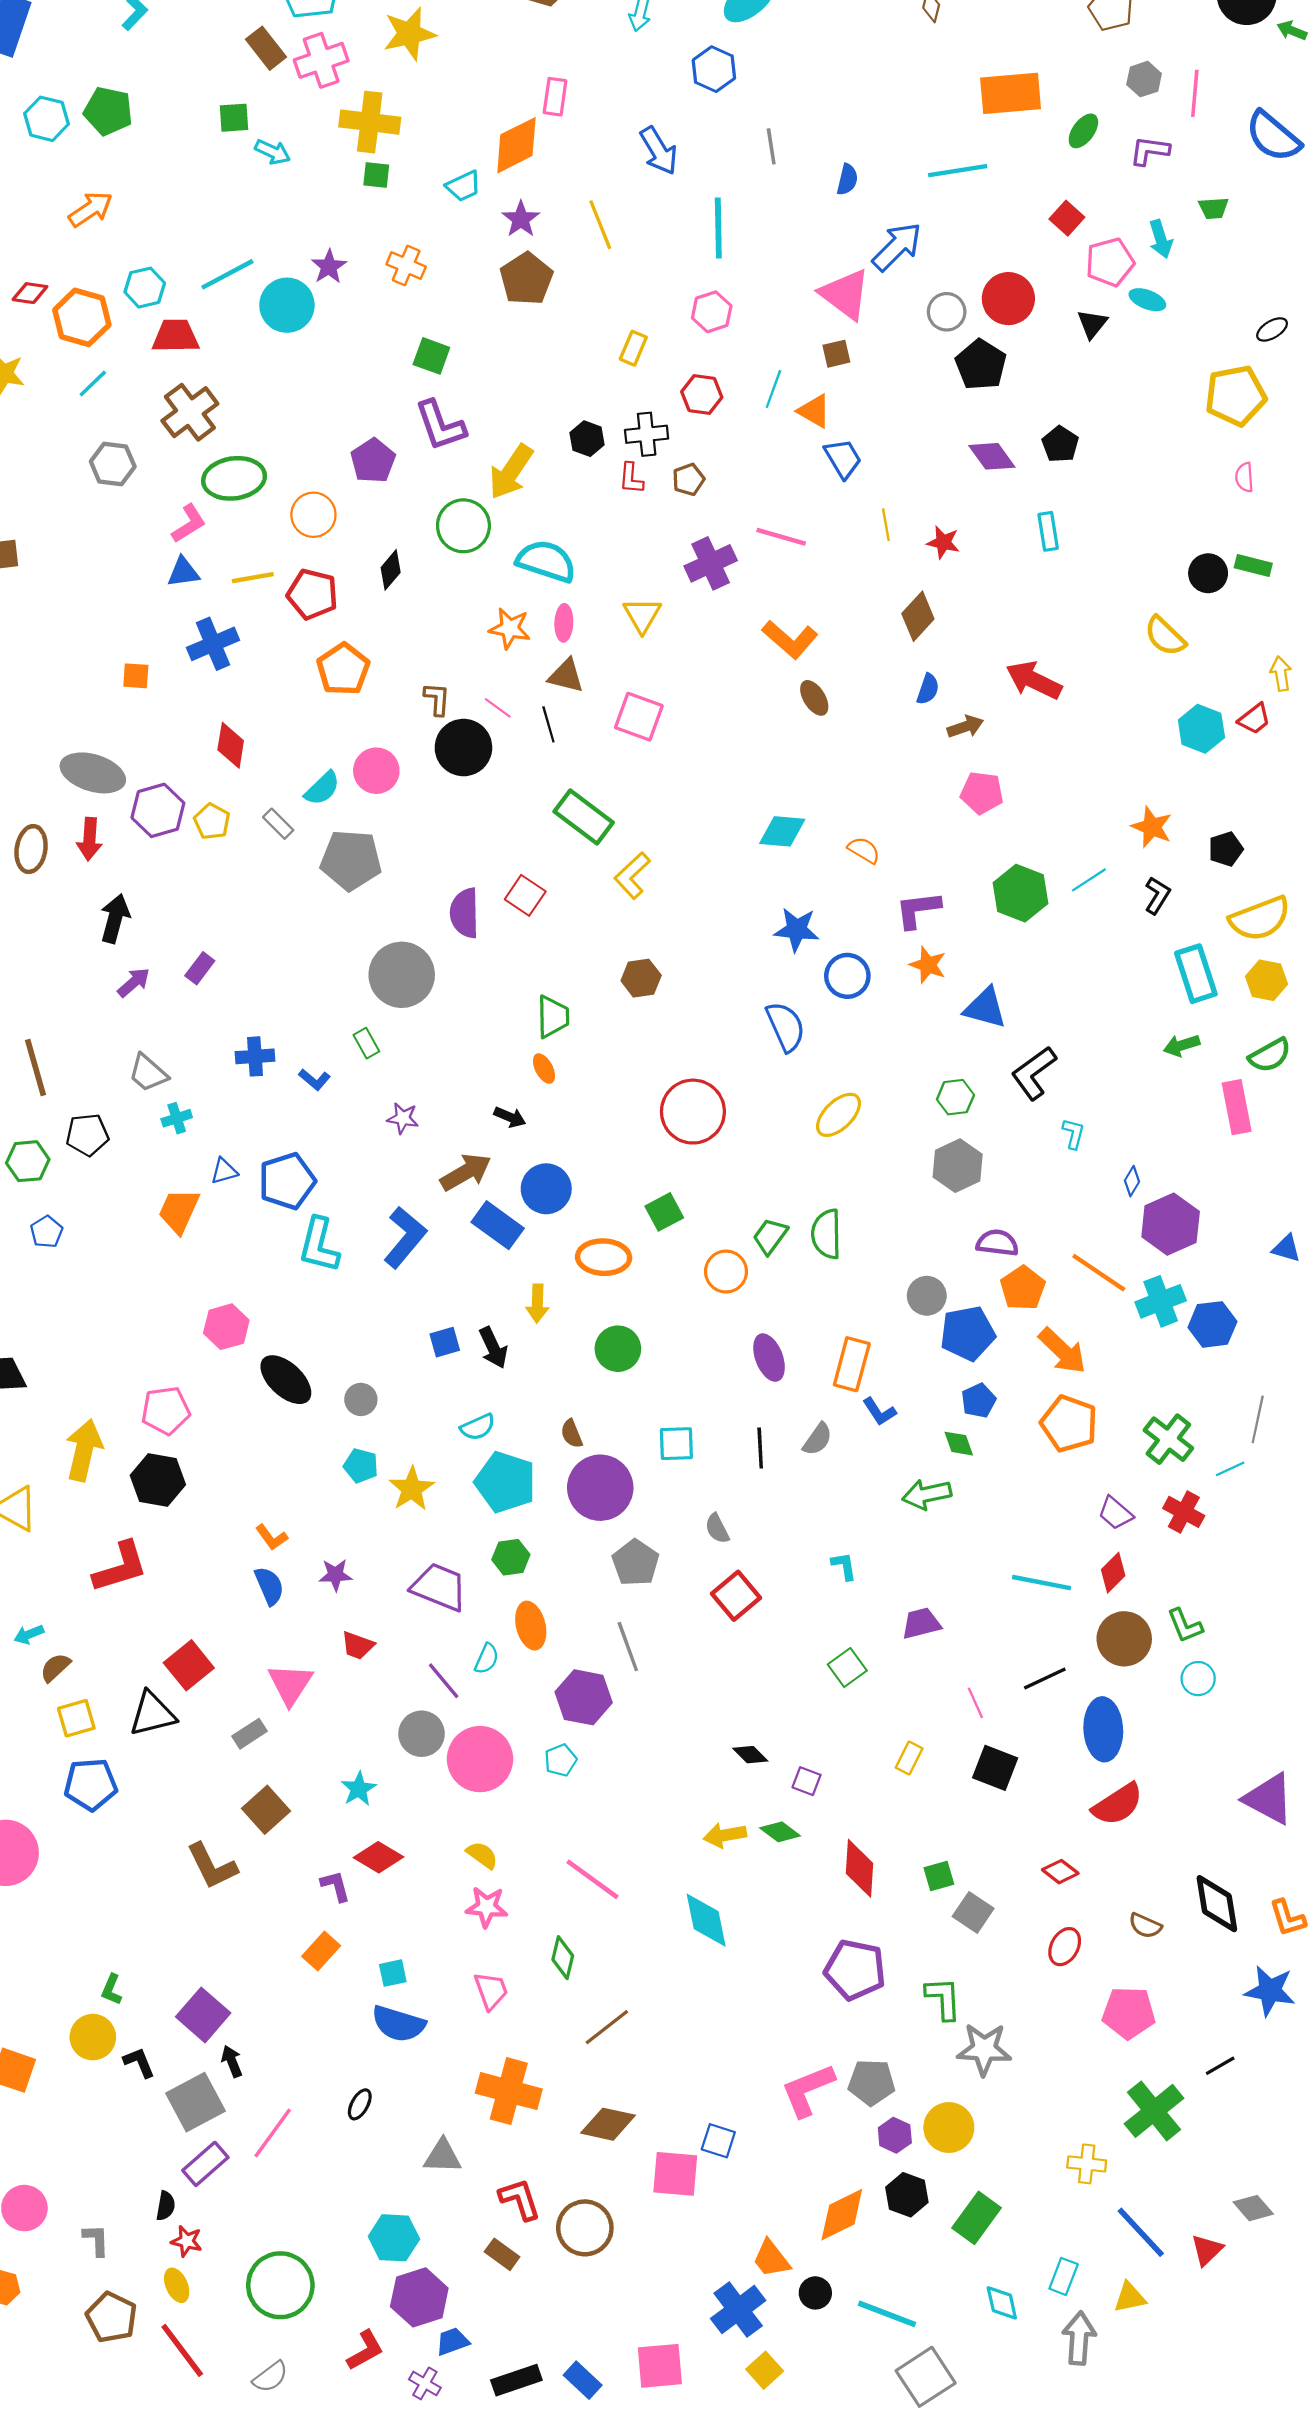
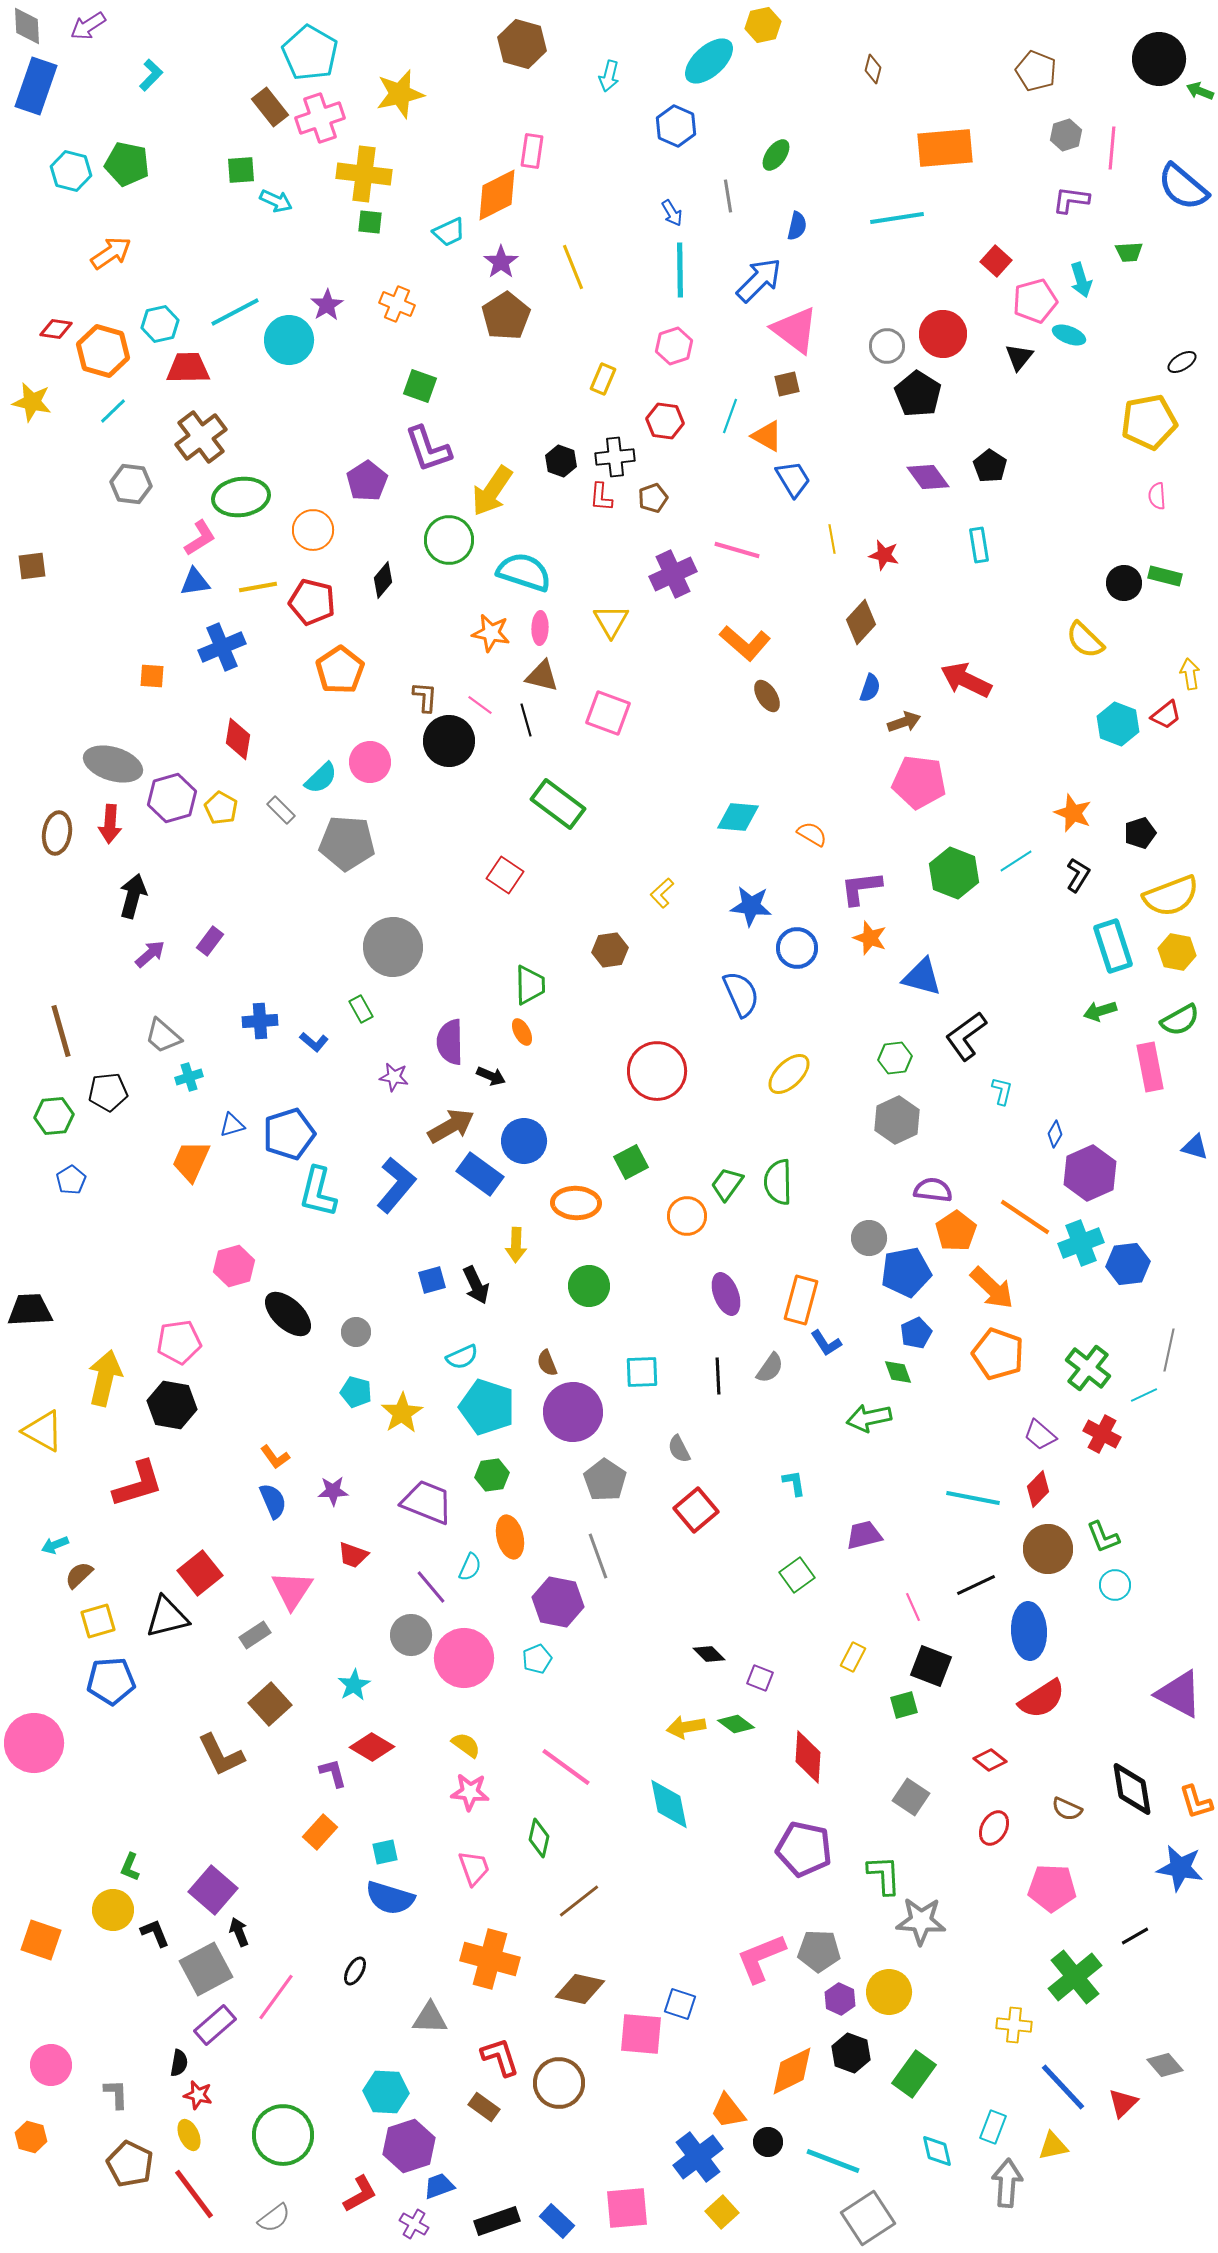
green ellipse: (1083, 131) -> (776, 155), moved
blue arrow: (659, 151) -> (672, 213), moved, size x0.6
blue arrow: (897, 247) -> (759, 280), moved
pink pentagon: (982, 793) -> (919, 782), size x1.4
yellow L-shape: (632, 875) -> (662, 893), moved, size x0.7
purple semicircle: (465, 913) -> (450, 1042), moved
blue triangle: (1286, 1248) -> (1195, 1147), moved
green square: (939, 1876) -> (904, 1705), moved

